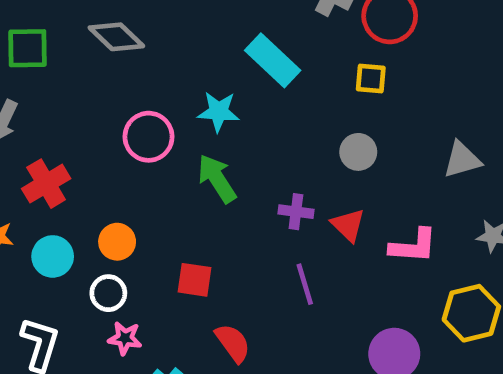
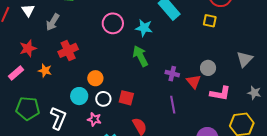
pink circle: (149, 137) -> (113, 23), moved
gray circle: (358, 152) -> (208, 68), moved
gray triangle: (462, 160) -> (245, 59), turned -36
cyan circle: (53, 256) -> (79, 96), moved
white circle: (108, 293) -> (103, 99), moved

